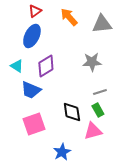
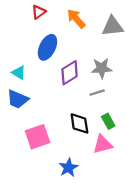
blue ellipse: (32, 36) -> (47, 47), moved
purple diamond: (46, 66) -> (70, 73), moved
blue trapezoid: (31, 90) -> (18, 99), moved
gray line: (100, 92) -> (97, 93), moved

